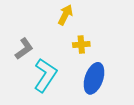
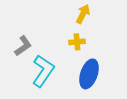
yellow arrow: (65, 15) -> (83, 14), moved

